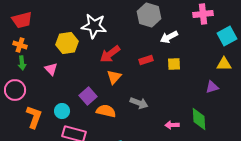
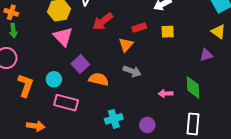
yellow triangle: (224, 64) -> (218, 32), turned 35
pink triangle: (51, 69) -> (63, 37), moved, size x1.5
orange triangle: (114, 77) -> (126, 45), moved

